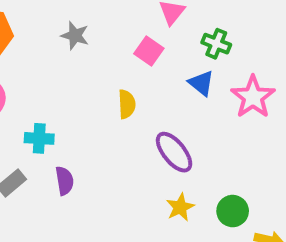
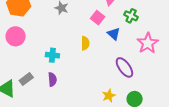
blue triangle: (201, 83) -> (114, 34), moved
cyan cross: (39, 138) -> (52, 55), moved
purple ellipse: (174, 152) -> (124, 67), moved

